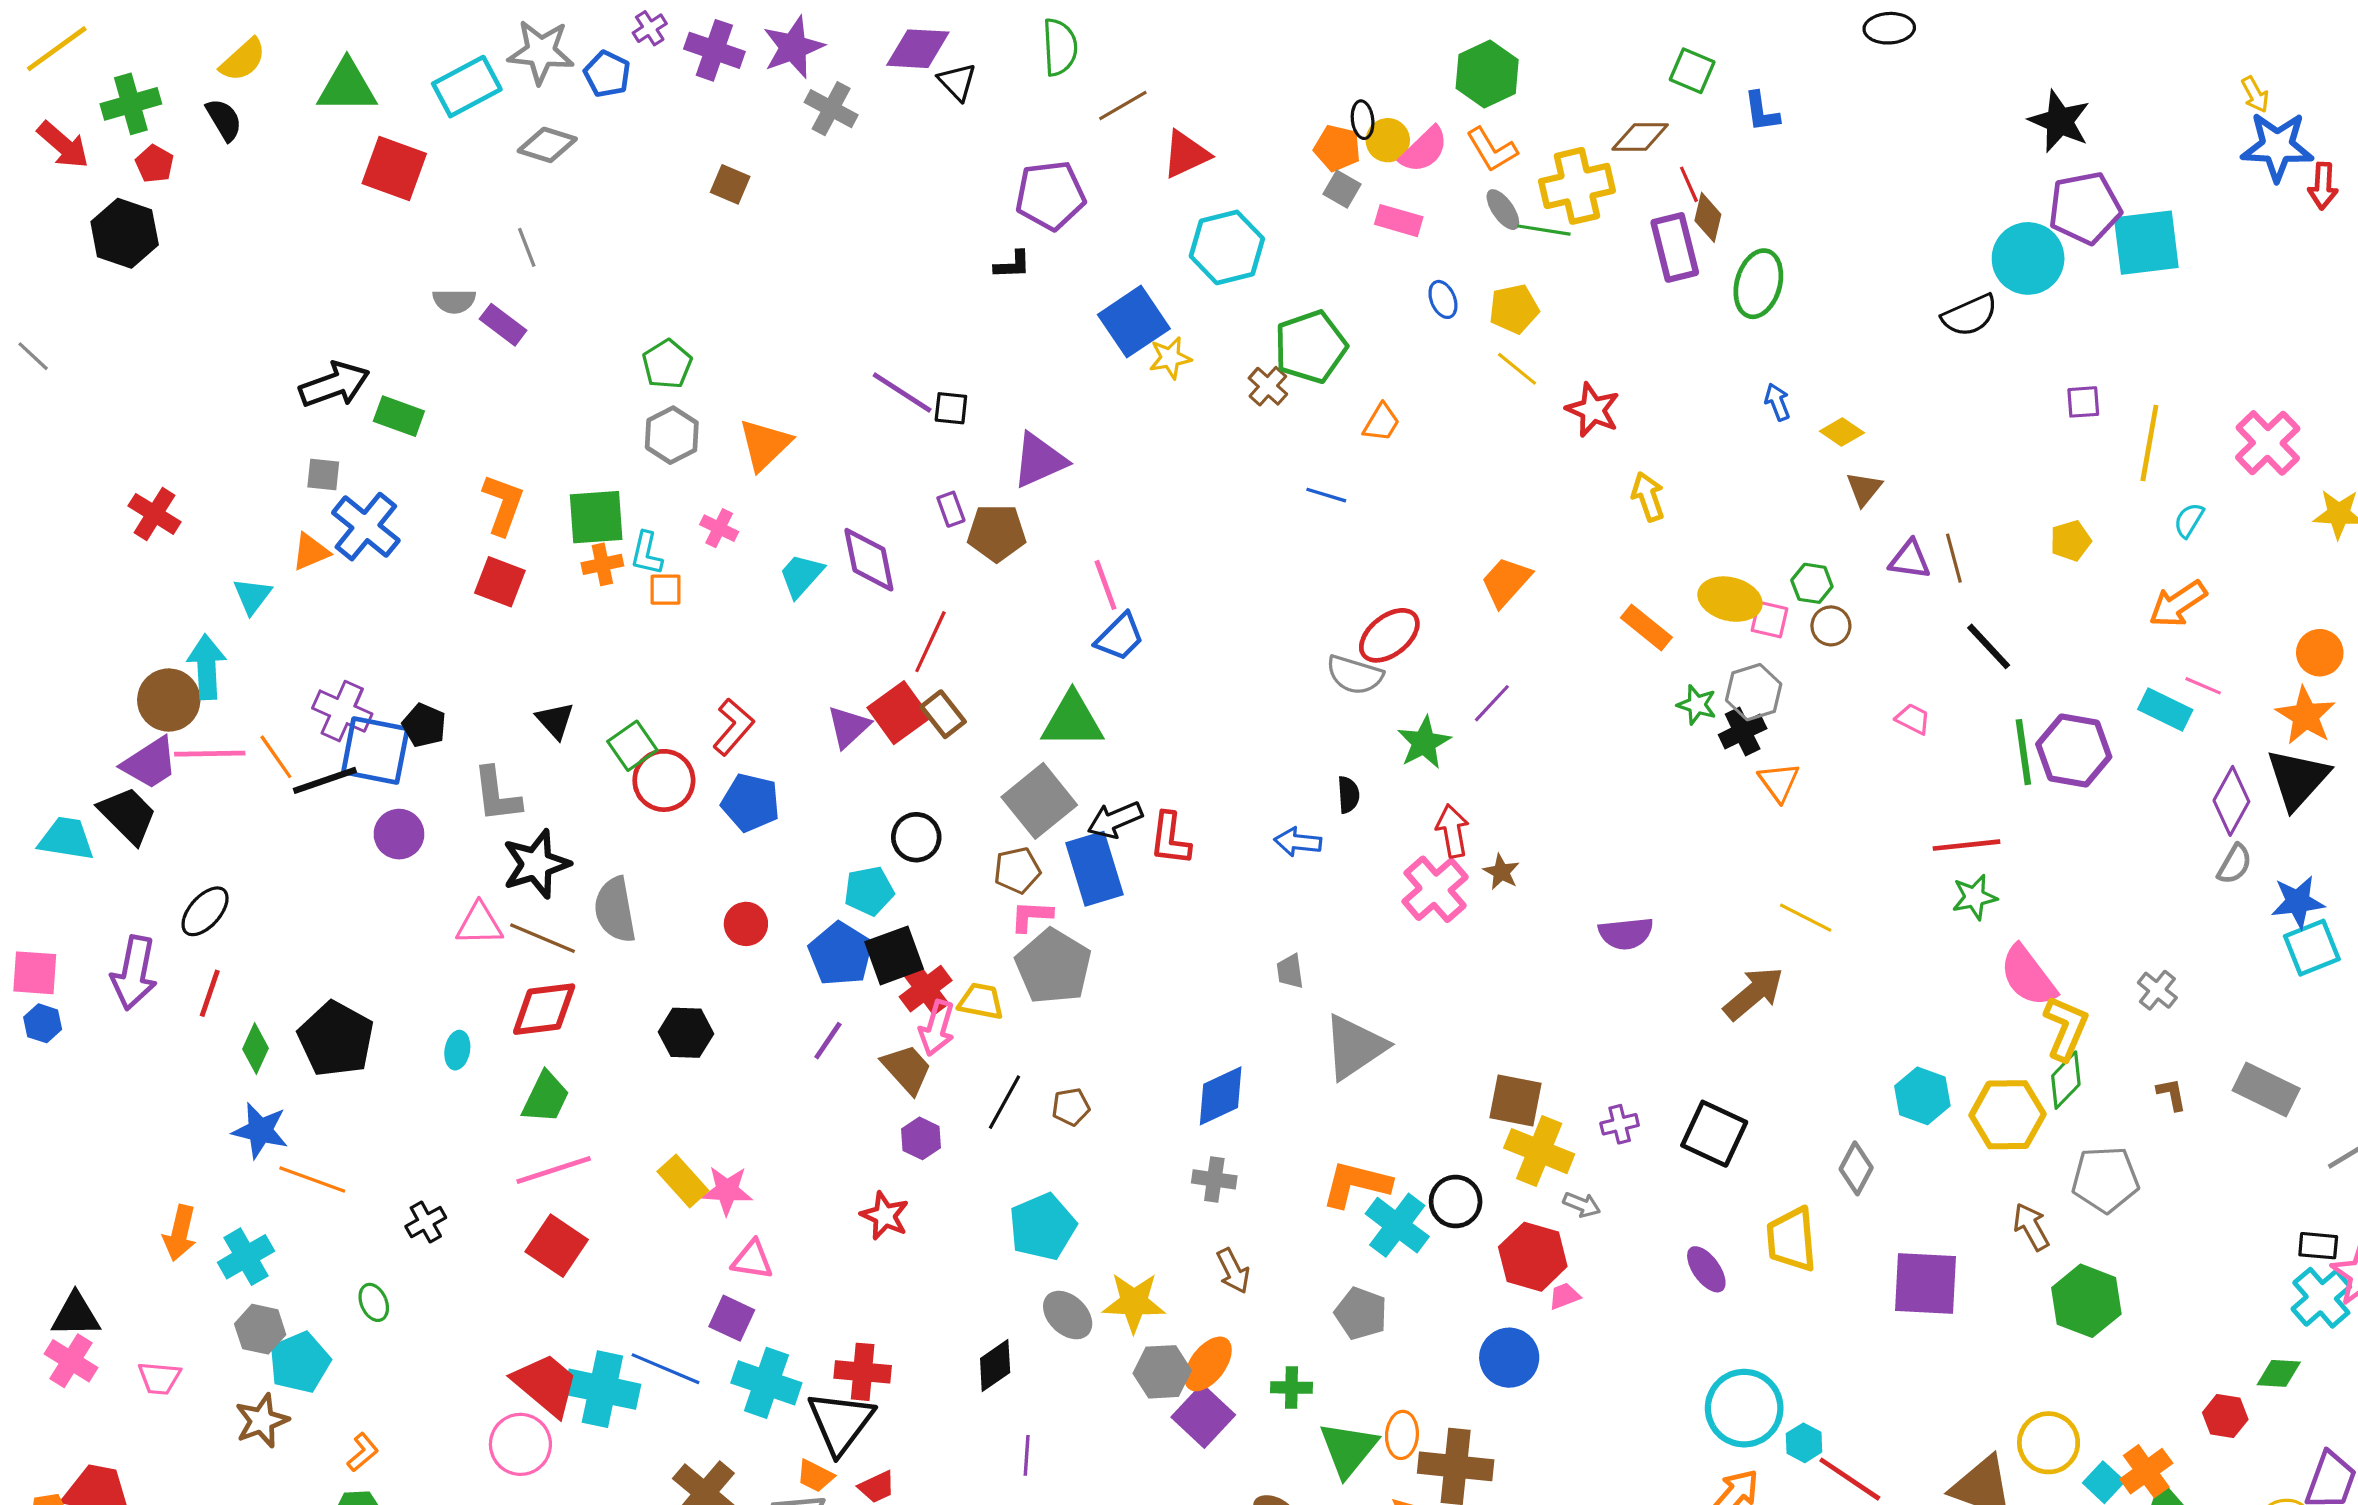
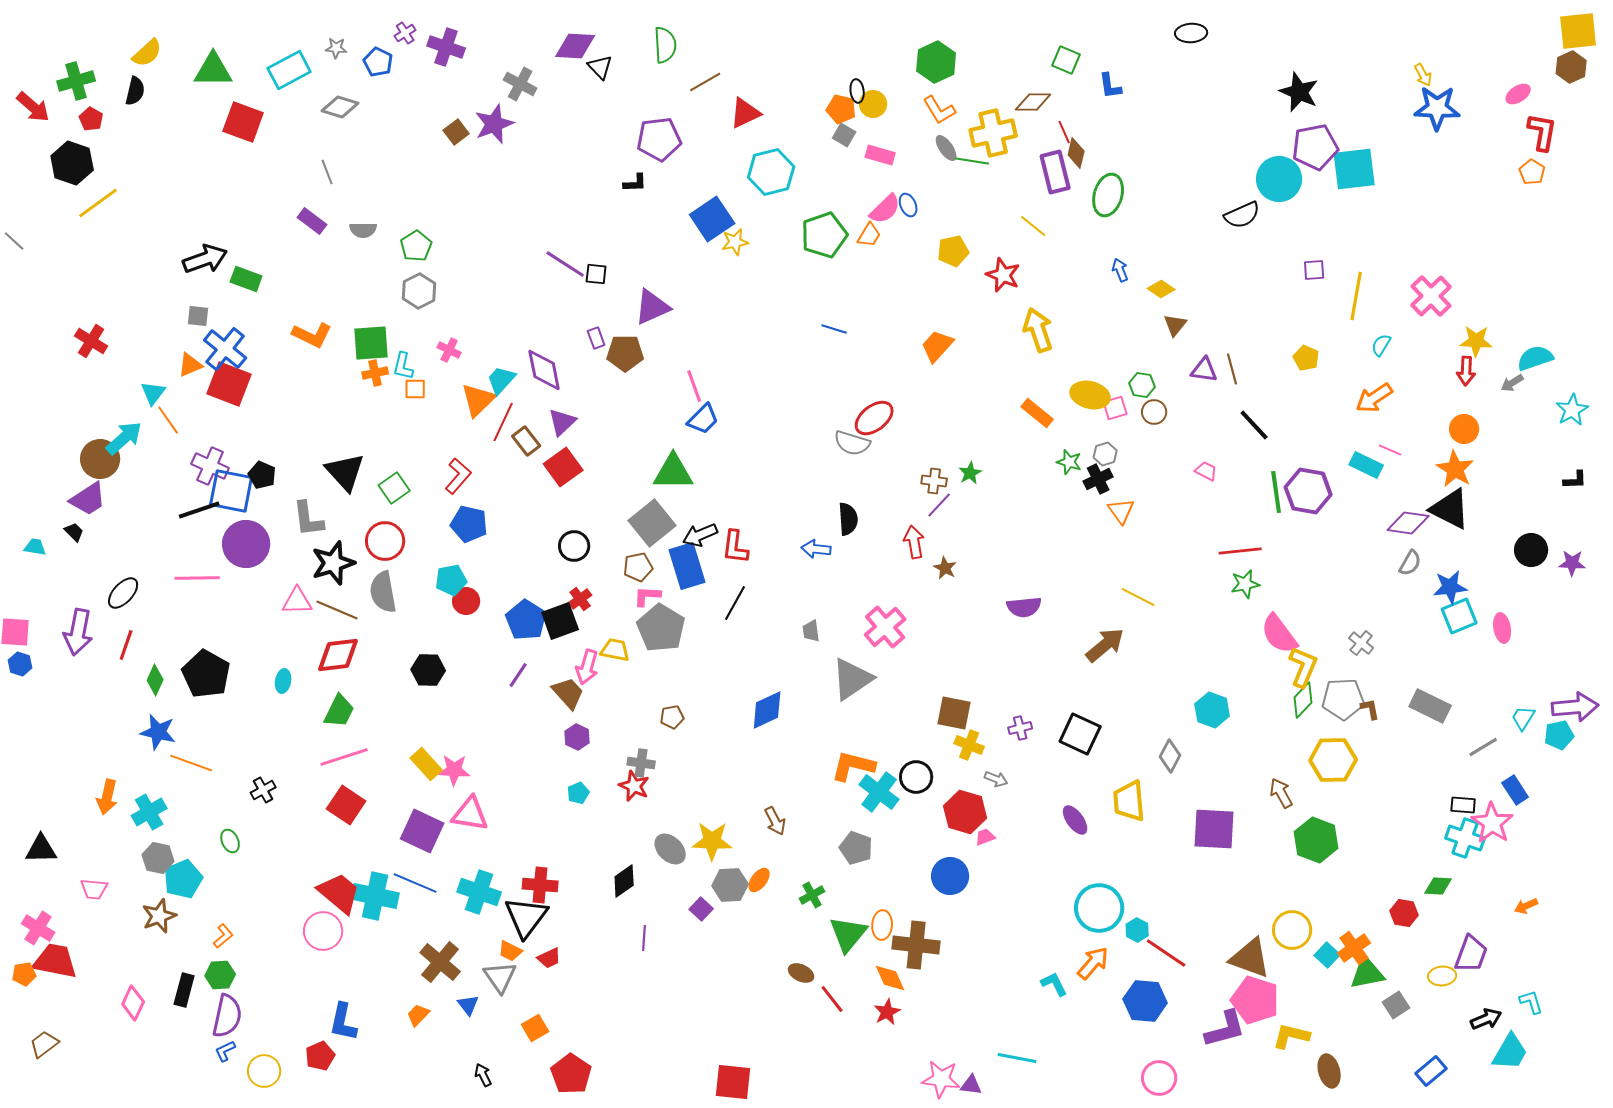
purple star: (793, 47) -> (494, 124), moved
yellow line: (57, 49) -> (98, 203), moved
gray star: (541, 52) -> (336, 48), size x0.5
black semicircle: (224, 120) -> (135, 91), turned 44
pink semicircle: (1424, 150) -> (885, 209), moved
brown square: (730, 184) -> (456, 132), turned 30
red arrow: (2323, 186) -> (1466, 371), moved
gray semicircle: (454, 301) -> (363, 230), moved
yellow pentagon: (1514, 309) -> (953, 251), moved
yellow line: (1517, 369) -> (1033, 226), moved
brown cross: (1268, 386) -> (934, 481), moved, turned -35
orange trapezoid: (1381, 422) -> (869, 235), moved
orange triangle: (765, 445) -> (478, 400), moved
yellow arrow: (1648, 497) -> (1038, 330), size x1.4
orange L-shape: (503, 504) -> (312, 335), turned 96
yellow pentagon: (2071, 541) -> (1306, 358), turned -30
red square: (500, 582) -> (229, 384), moved, size x1.4
orange trapezoid: (1506, 582) -> (937, 346), moved
pink square: (1769, 620) -> (1115, 408), turned -30
red line: (930, 642) -> (503, 422), moved
cyan arrow: (207, 667) -> (124, 438), turned 51
gray hexagon: (1754, 692) -> (1105, 454), size x0.7
purple line: (1492, 703) -> (939, 505), moved
brown rectangle: (943, 714) -> (526, 441), moved
black triangle: (555, 721) -> (345, 472), size x1.6
purple triangle: (848, 727) -> (562, 422), moved
green star: (1424, 743) -> (970, 473), moved, size x0.7
pink line: (210, 754) -> (197, 578), moved
orange line: (276, 757) -> (168, 420), moved
black triangle: (2298, 779) -> (1450, 509), turned -45
red circle: (664, 780) -> (385, 541), moved
black semicircle: (1348, 795) -> (848, 519), size x1.4
purple diamond: (2231, 801) -> (1408, 523), turned 69
black trapezoid: (128, 815) -> (74, 532), size x0.5
purple circle: (399, 834) -> (246, 544), size x1.5
cyan trapezoid: (66, 839) -> (35, 547), size x0.6
pink cross: (1435, 889) -> (885, 627), moved
cyan pentagon: (869, 891) -> (451, 580), moved
red cross: (926, 989) -> (580, 599), moved, size x0.7
black line: (1005, 1102) -> (735, 603), moved
yellow hexagon: (2008, 1115) -> (1333, 760), moved
yellow cross: (1539, 1151) -> (969, 745), size x0.7
gray cross: (1214, 1179) -> (641, 763), moved
gray pentagon: (2105, 1179) -> (1343, 699), moved
red star: (885, 1216) -> (634, 786), moved
cyan pentagon: (1042, 1227) -> (578, 793), moved, size x0.5
pink triangle: (752, 1260) -> (470, 814), size x1.4
cyan cross: (2321, 1298) -> (1465, 838), turned -30
purple square: (732, 1318) -> (422, 831), moved, size x1.5
pink cross: (71, 1361) -> (38, 928), moved
orange ellipse: (1208, 1364) -> (759, 880), size x0.7
green cross: (1292, 1388) -> (812, 895), turned -30
purple square: (1203, 1416) -> (701, 909), moved, size x0.6

